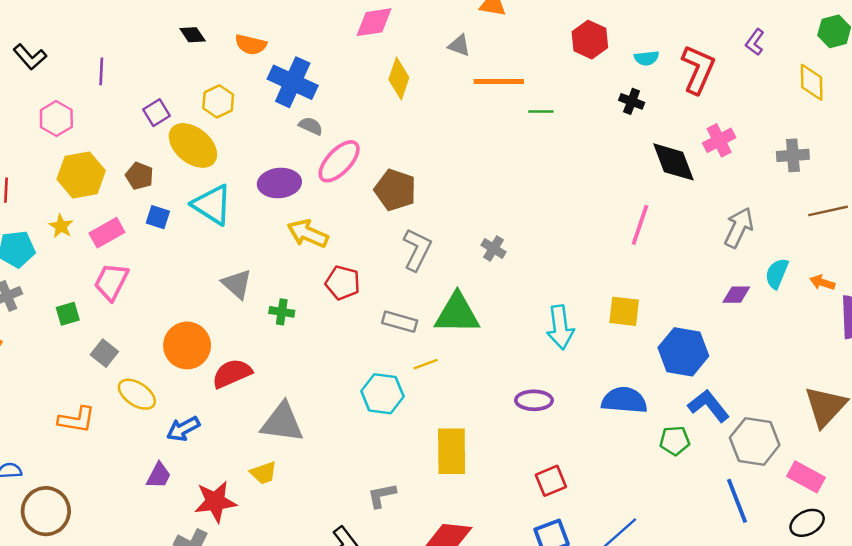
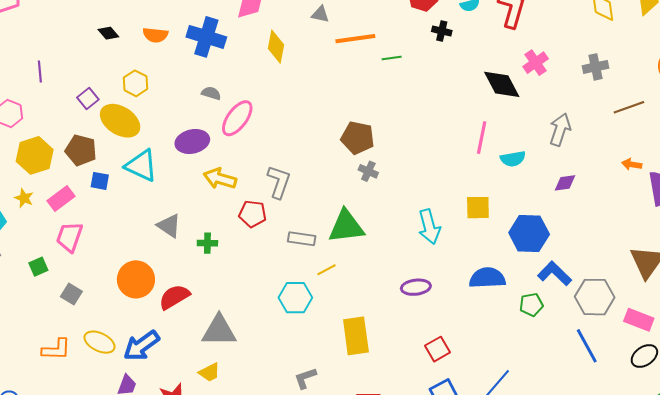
blue cross: (293, 82) -> (206, 37), moved
black cross: (632, 101) -> (442, 31), moved
brown pentagon: (139, 176) -> (81, 150), size x1.4
brown pentagon: (395, 190) -> (358, 138), moved
gray L-shape: (417, 250) -> (279, 182), moved
cyan semicircle: (777, 273) -> (513, 159), moved, turned -115
yellow ellipse: (137, 394) -> (100, 342), moved
blue arrow: (183, 429) -> (141, 346), size x1.4

